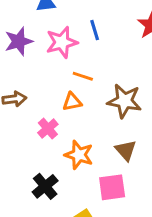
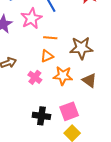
orange star: (79, 155) -> (63, 76), moved
black cross: (45, 186) -> (41, 116), turned -30
pink square: (112, 187) -> (69, 111), moved

